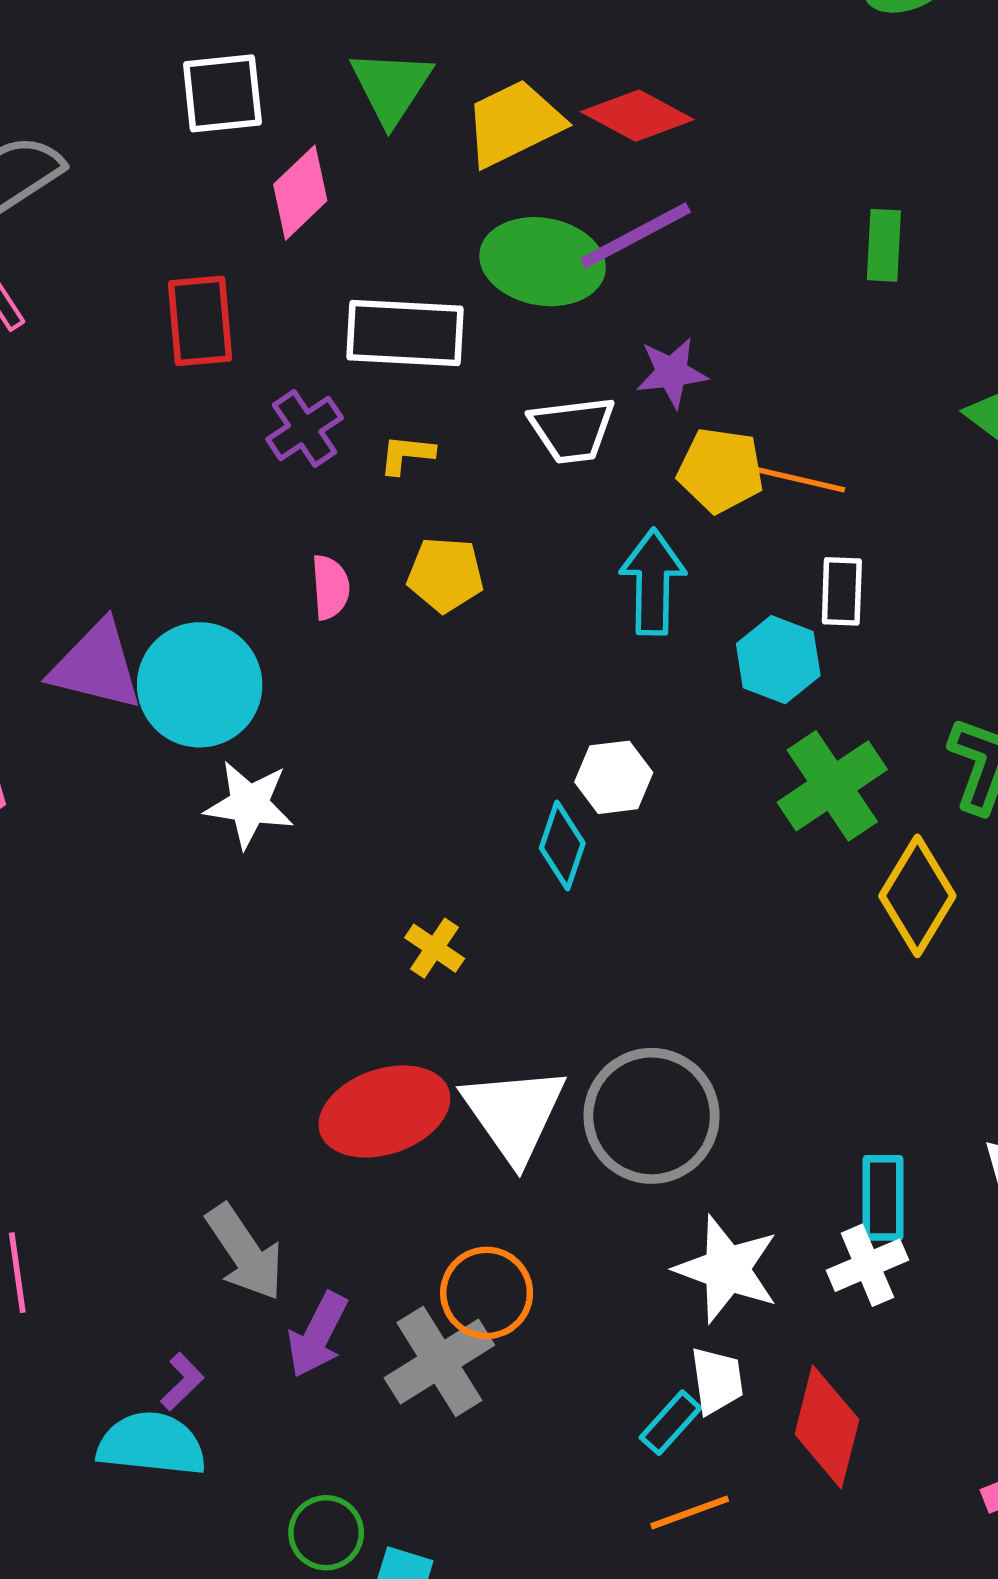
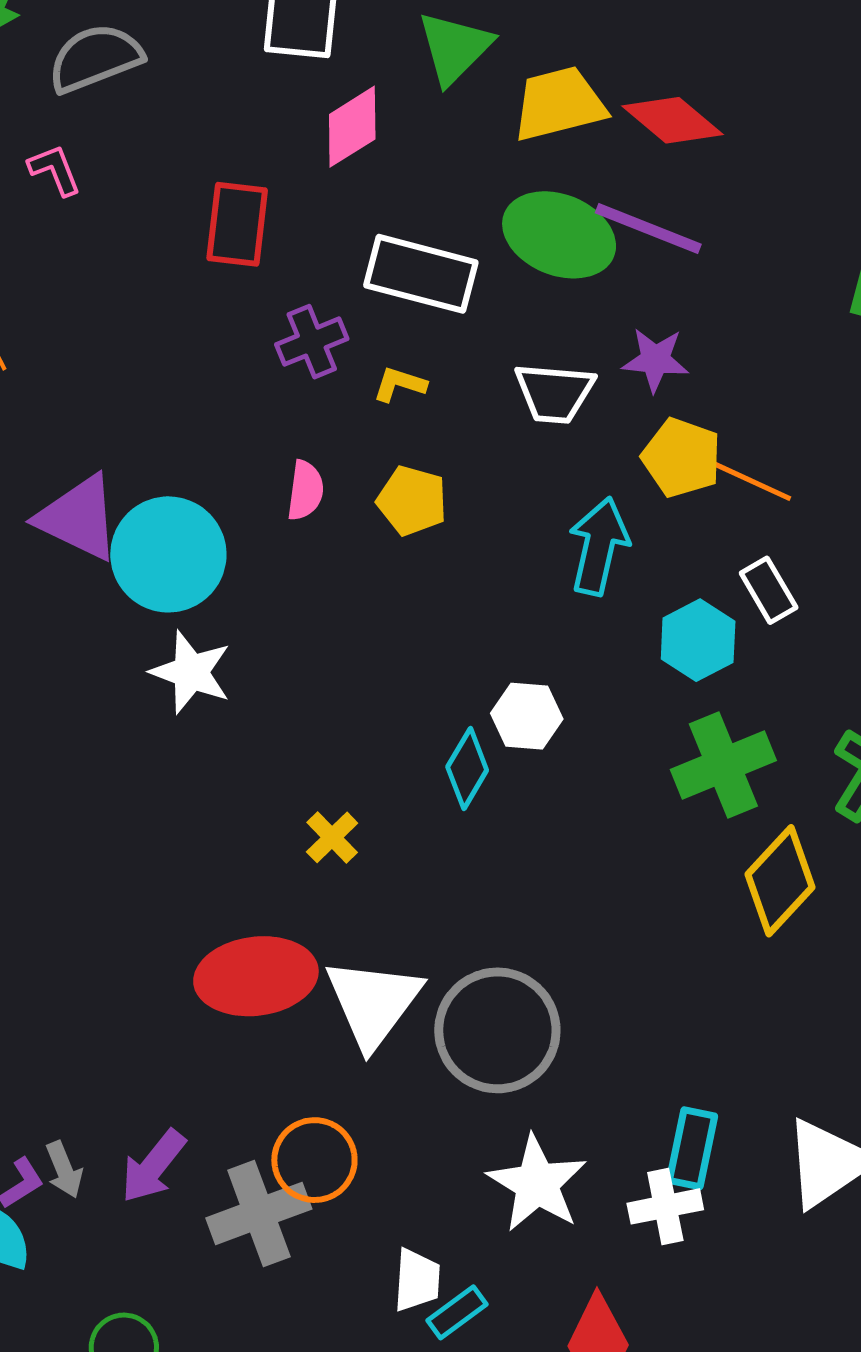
purple line: (635, 235) -> (648, 229), turned 38
white rectangle: (842, 591) -> (769, 590), turned -44
gray arrow: (245, 1252) -> (64, 1170), moved, size x0.6
white trapezoid: (717, 1381) -> (417, 1280), moved

